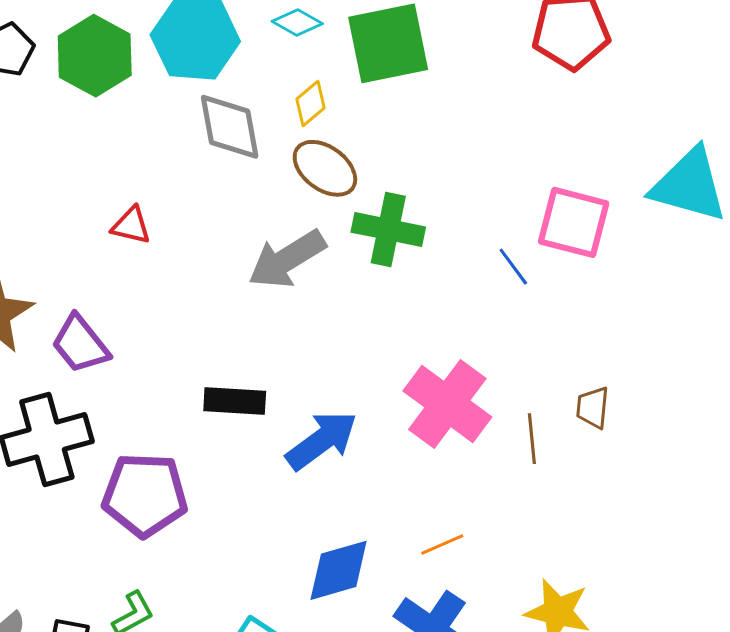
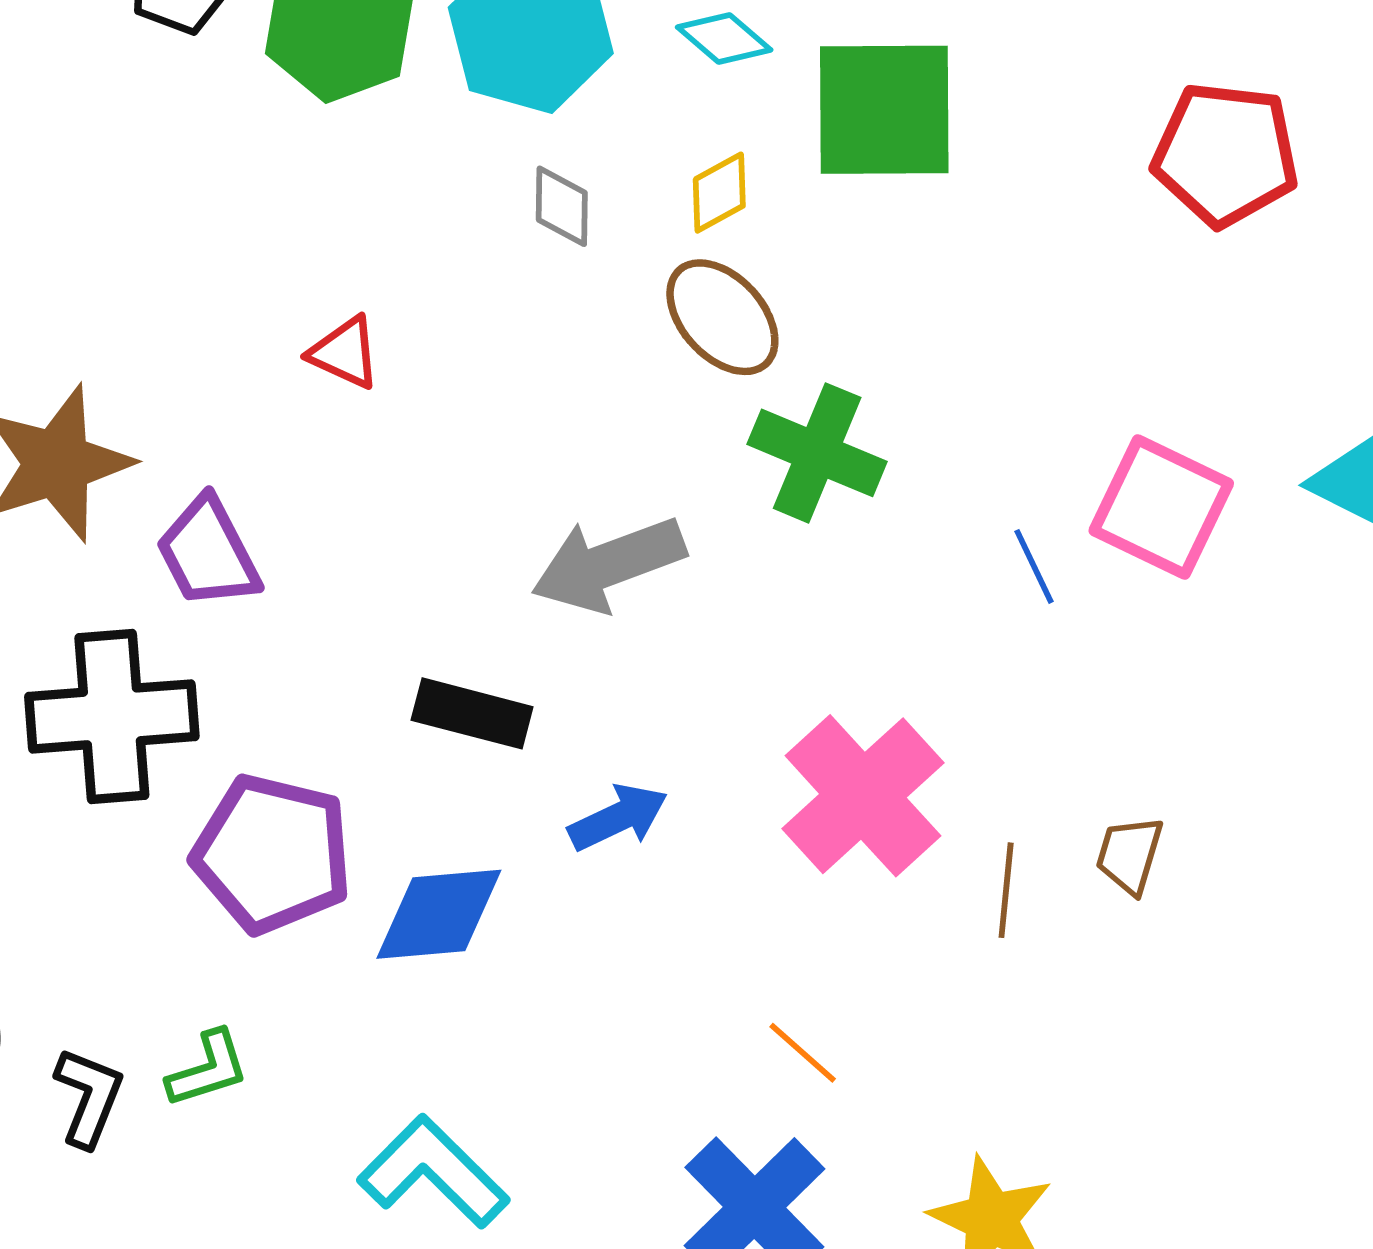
gray diamond: (230, 127) -> (562, 206), size x0.6
gray arrow: (287, 259) -> (608, 564), moved
blue arrow: (322, 440) -> (618, 818), size x0.7
orange line: (442, 544) -> (803, 1053), turned 54
blue diamond: (339, 570) -> (439, 914), moved

